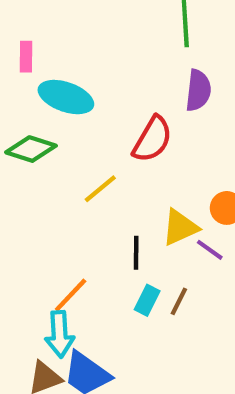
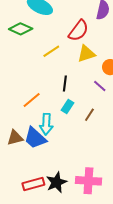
yellow triangle: (180, 227) -> (86, 54), moved
brown line: (179, 301) -> (89, 115), moved
cyan arrow: (60, 334) -> (46, 124), moved

